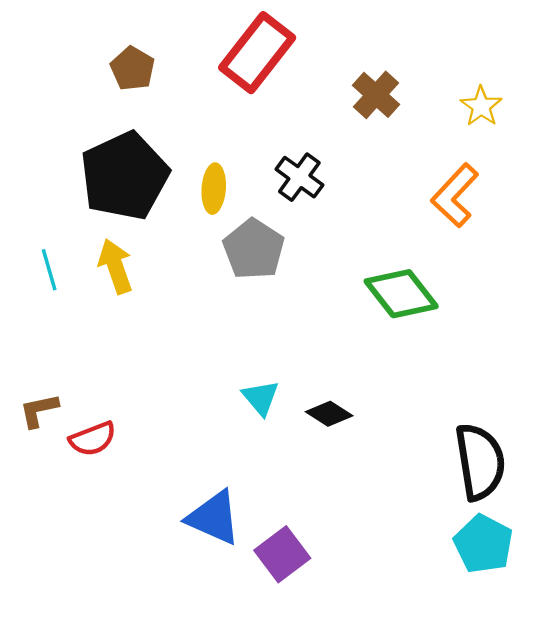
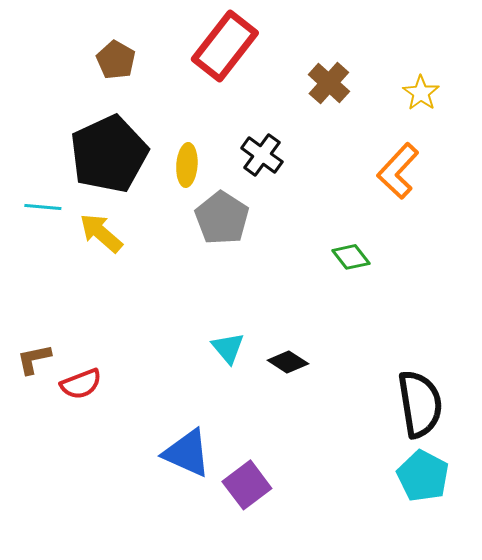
yellow arrow: (115, 266) -> (101, 233), turned -30
cyan line: (49, 270) -> (43, 207), moved, turned -69
green diamond: (401, 294) -> (351, 257), size x0.6

